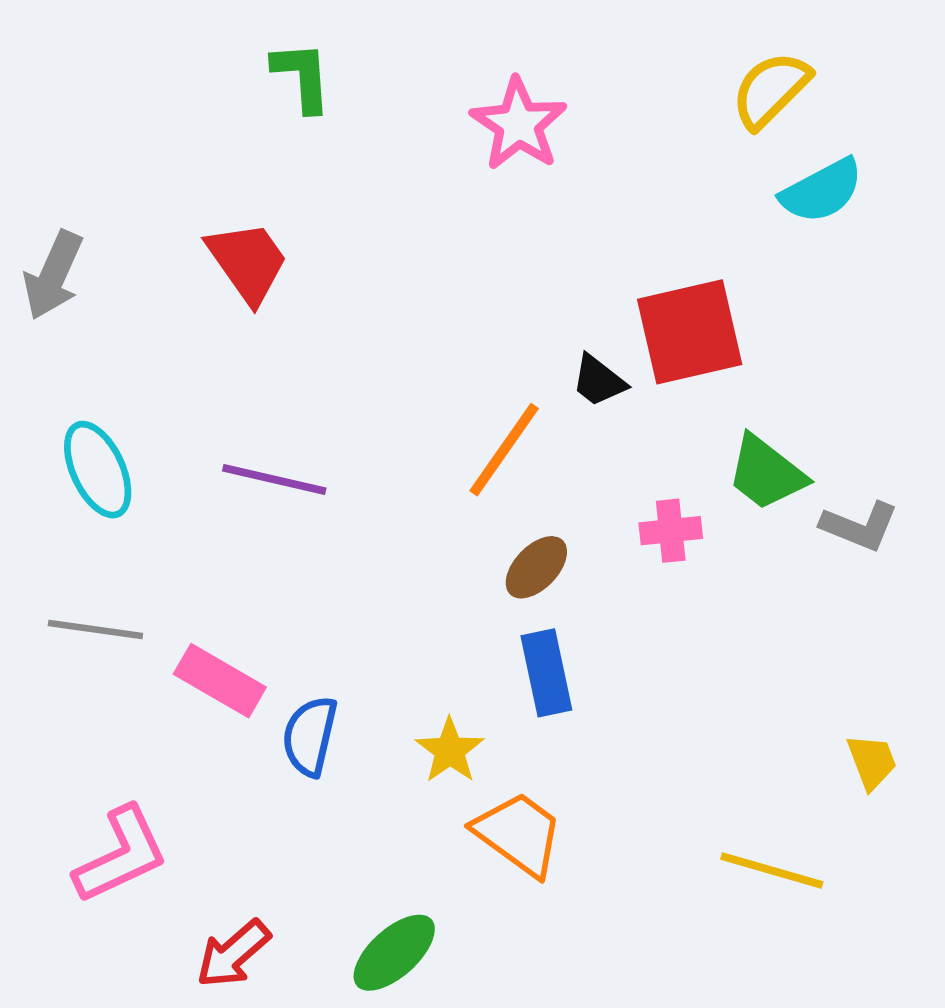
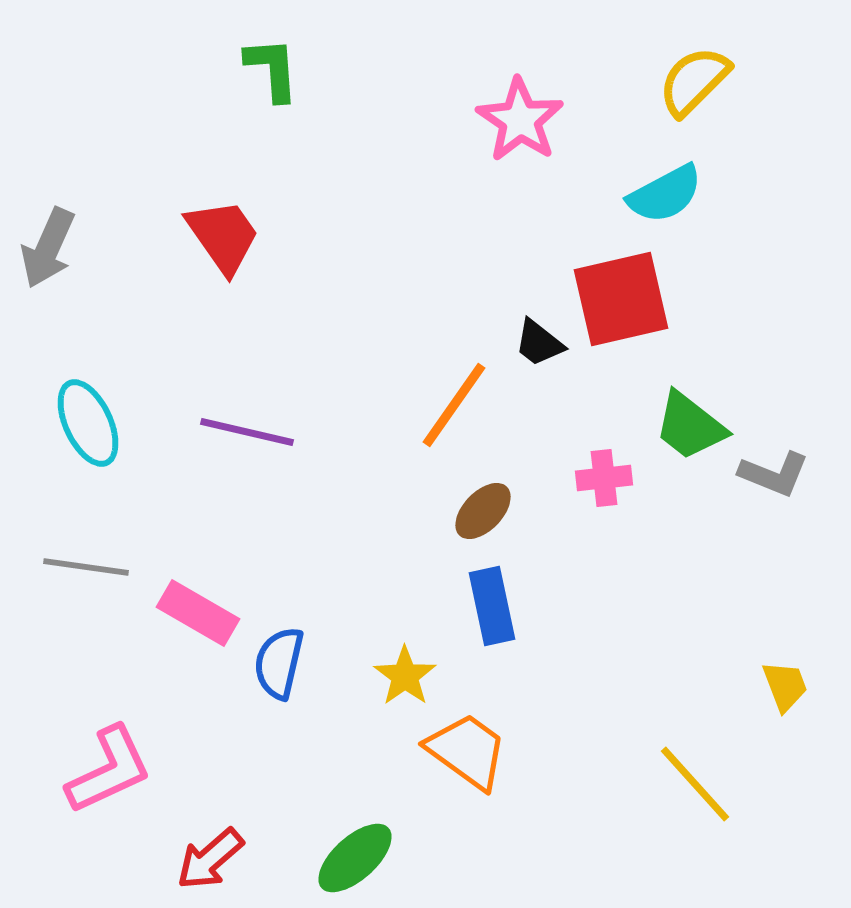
pink star: (519, 124) -> (520, 120), moved
cyan semicircle: (822, 191) -> (665, 194), moved
yellow line: (772, 870) -> (695, 784), turned 32

